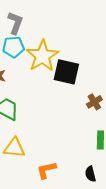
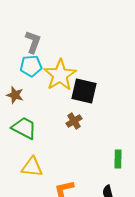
brown cross: (94, 102) -> (74, 121), moved

